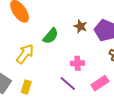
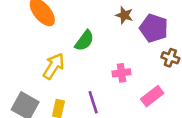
brown star: (80, 26) -> (124, 15), moved
purple line: (68, 83) -> (93, 102), moved, turned 36

